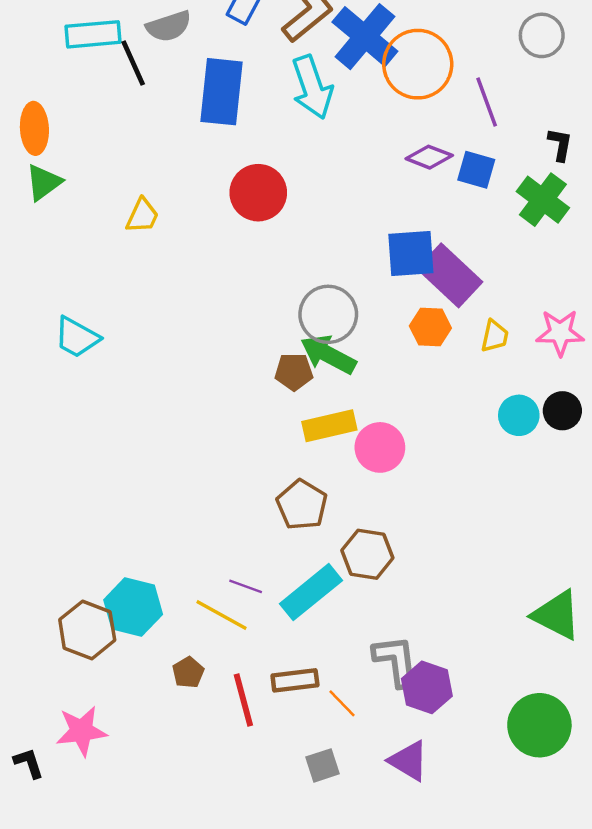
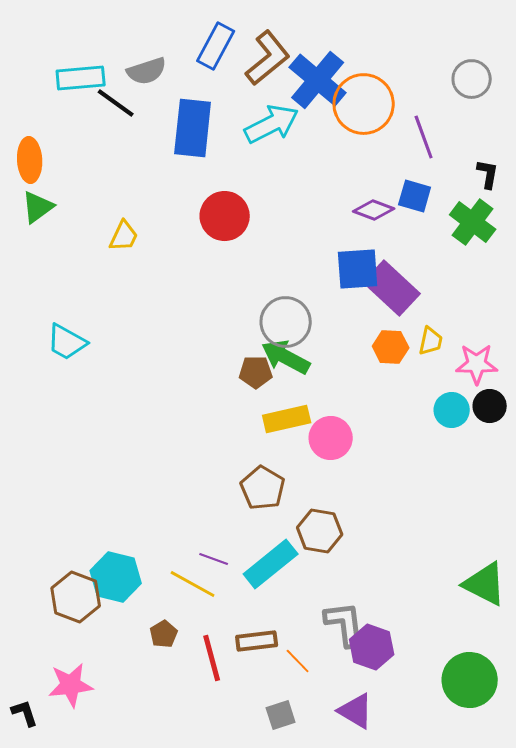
black line: (133, 63) -> (116, 103), turned -30
cyan arrow: (312, 87) -> (272, 124), turned -98
purple diamond: (429, 157) -> (374, 210), moved
orange hexagon: (430, 327) -> (391, 347), moved
pink star: (560, 333) -> (477, 364), moved

